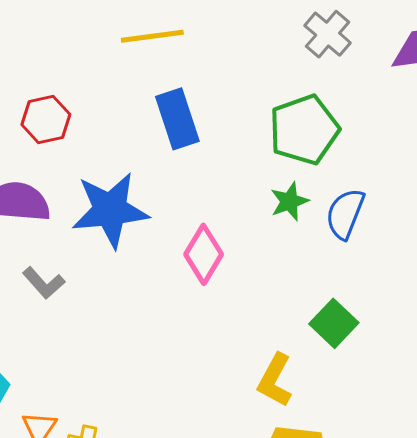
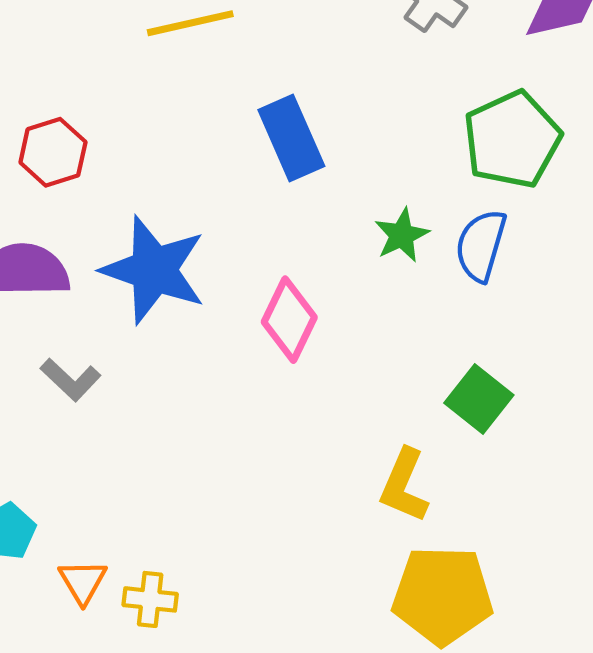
blue rectangle: (177, 119) -> (291, 138), moved
green pentagon: (304, 130) -> (512, 140), moved
blue star: (110, 210) -> (154, 270), turned 30

